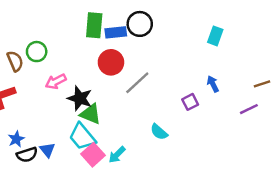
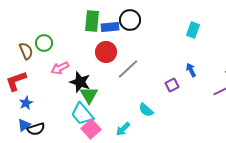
green triangle: (91, 114) -> (89, 95), turned 36
blue star: (16, 139) -> (26, 103), moved
blue triangle: (47, 150) -> (24, 125), moved, turned 32
cyan arrow: (117, 155) -> (123, 129), moved

